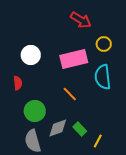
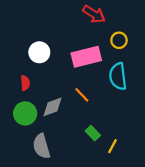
green circle: (35, 111) -> (25, 113), moved
gray diamond: (58, 128) -> (52, 107), moved

